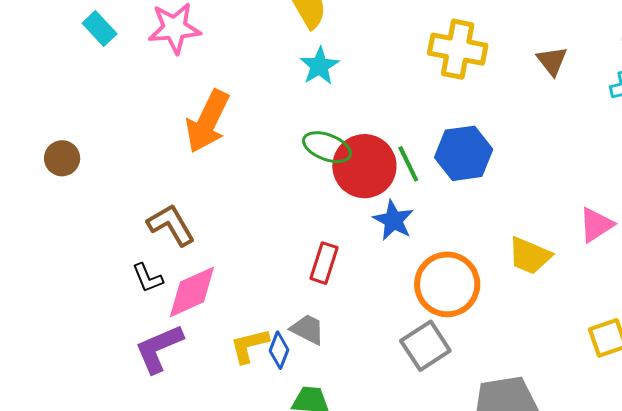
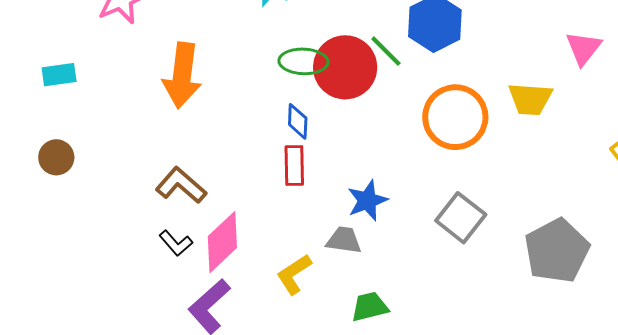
cyan rectangle: (100, 29) -> (59, 75), moved, turned -36
blue star: (393, 220) -> (367, 201), moved, turned -30
red rectangle: (324, 263) -> (294, 166), moved
orange circle: (447, 284) -> (455, 117), moved
blue diamond: (279, 350) -> (298, 121), moved

